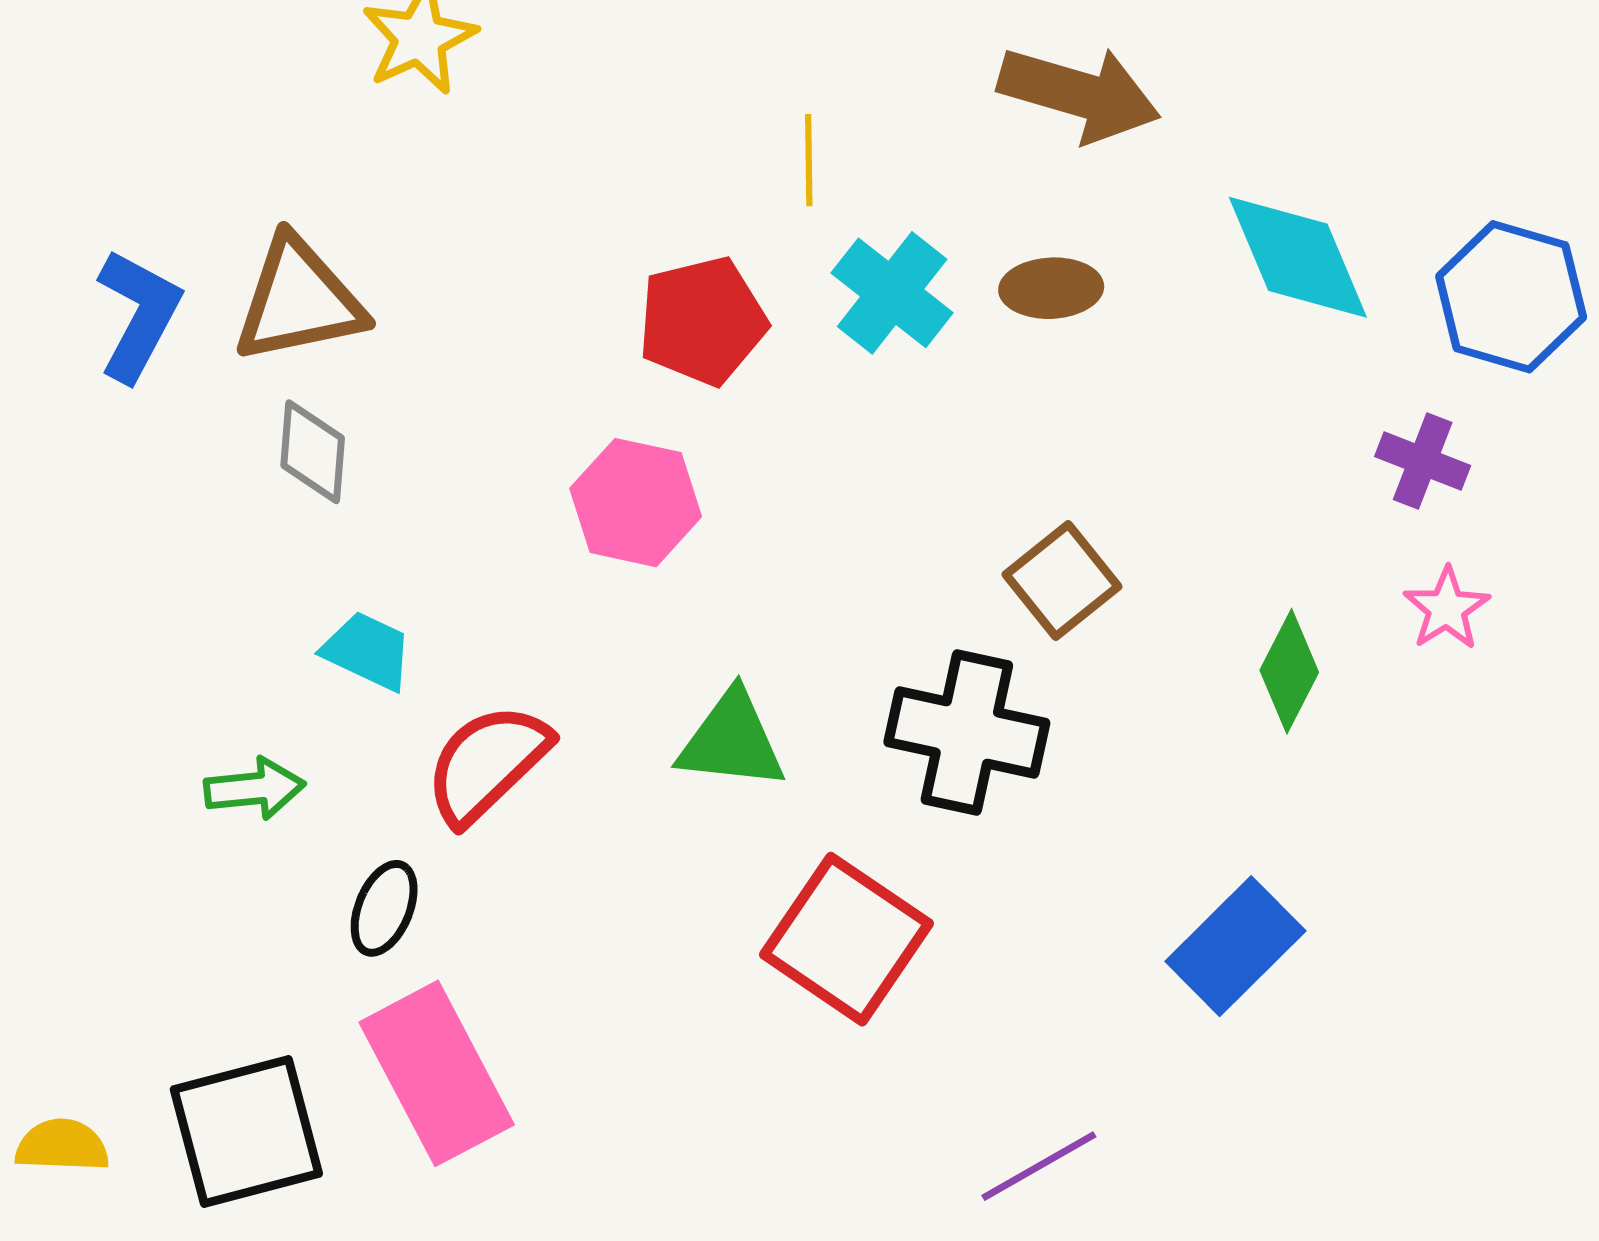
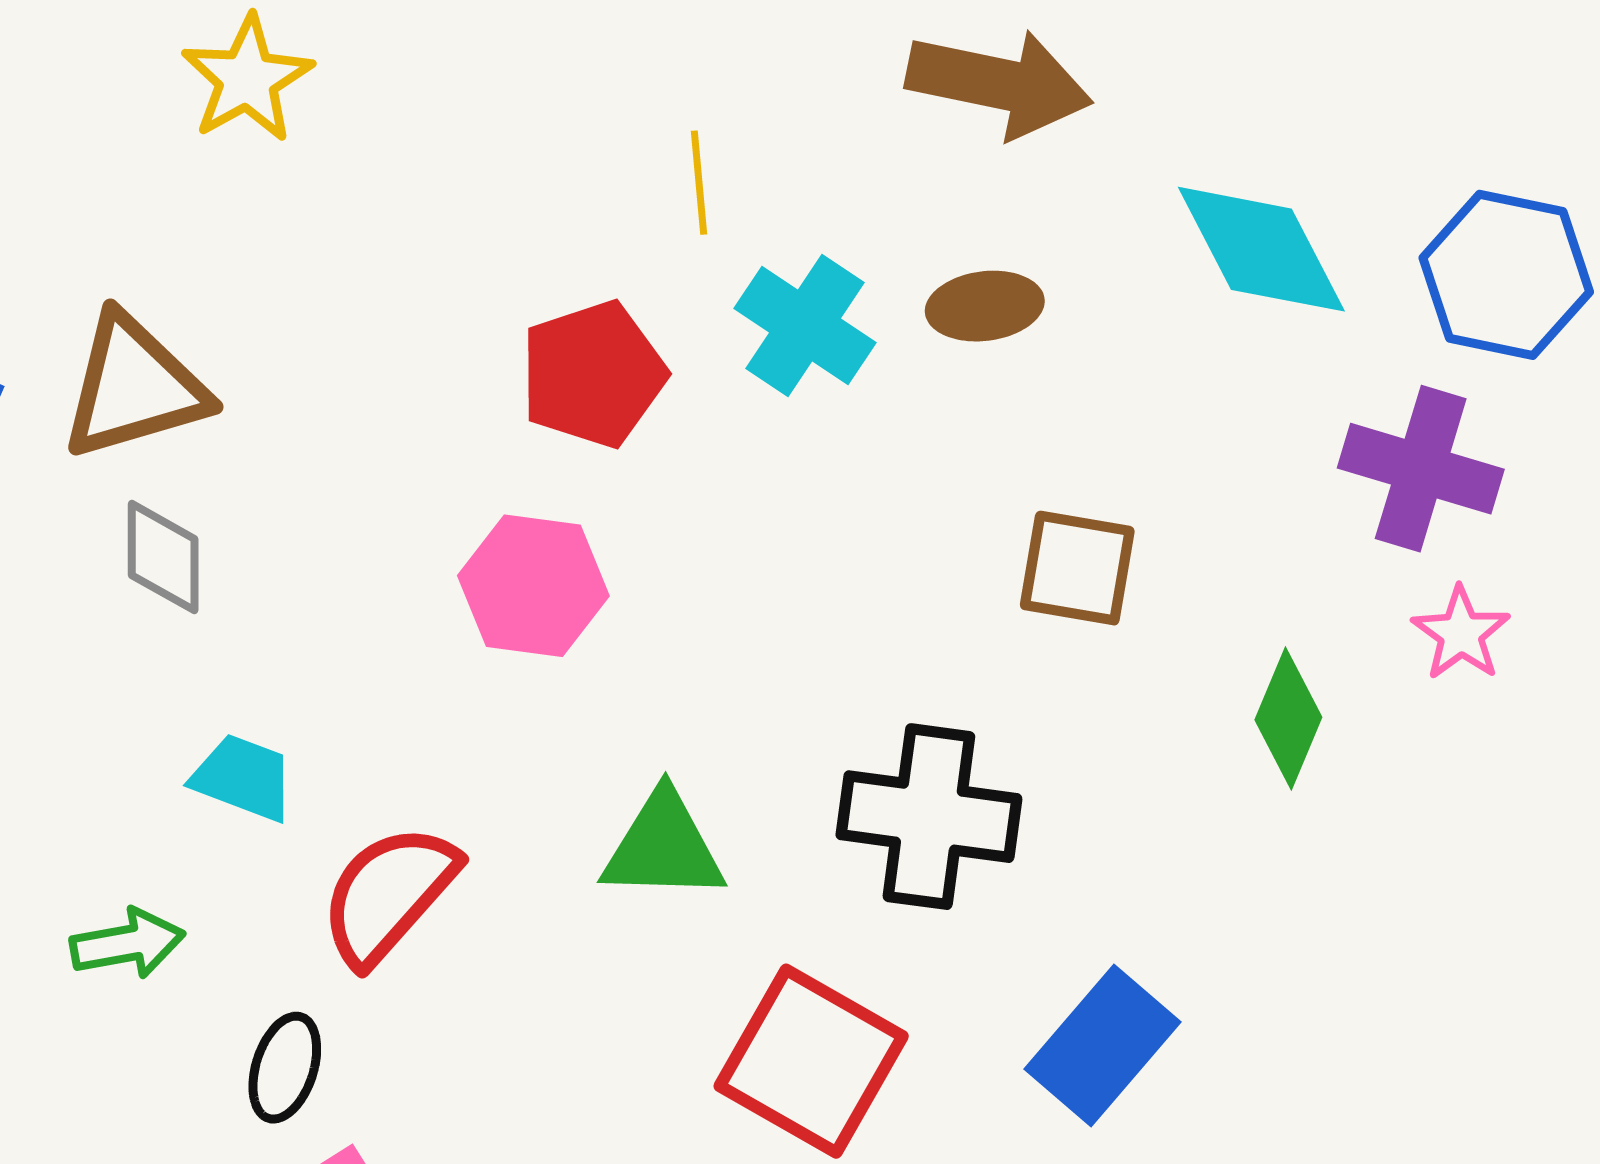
purple cross: (1423, 461) -> (1421, 469), size x1.5
brown square: (1062, 580) -> (1077, 568), moved, turned -37
blue rectangle: (1235, 946) -> (1102, 1045), moved

